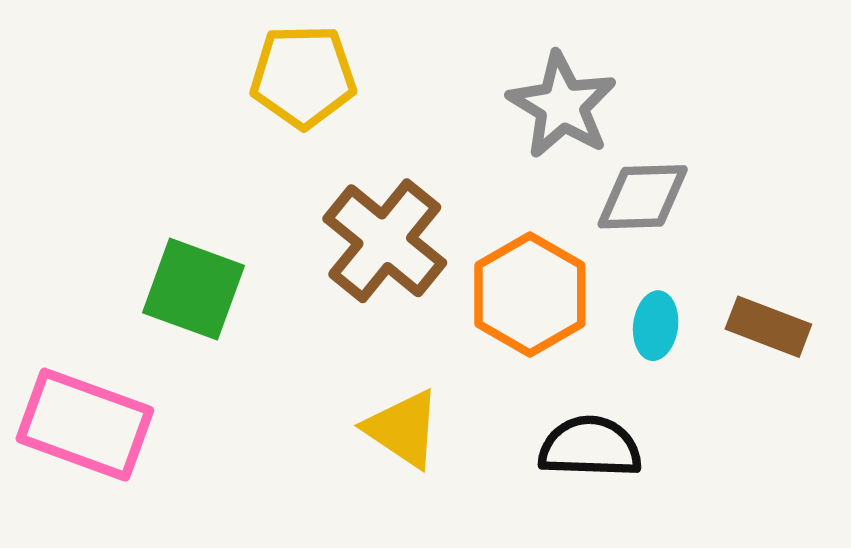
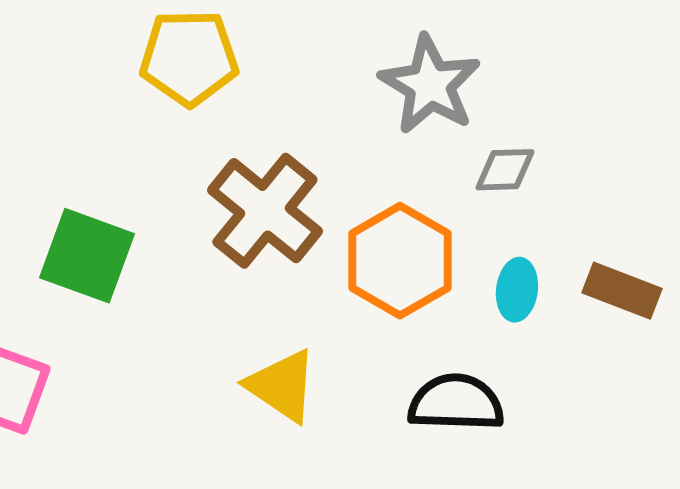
gray diamond: (643, 197) -> (505, 170), size x0.7

